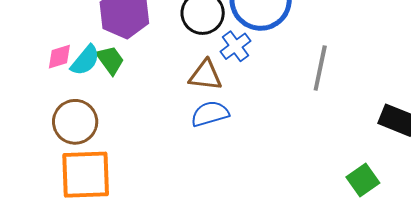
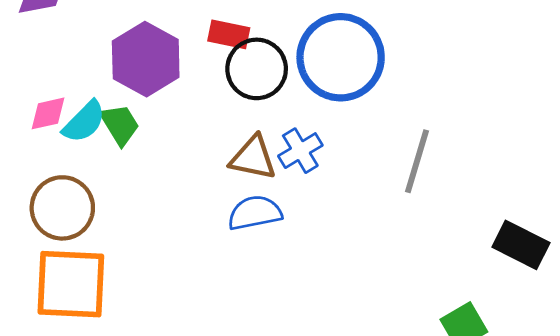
blue cross: (235, 46) -> (300, 151), moved

